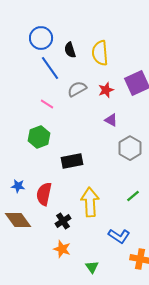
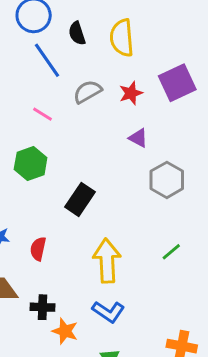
black rectangle: (72, 161) -> (80, 199), turned -45
red semicircle: (44, 194) -> (38, 249), size x0.7
black cross: (63, 221) -> (43, 307), moved, turned 35
blue L-shape: (119, 236) -> (108, 312), moved

